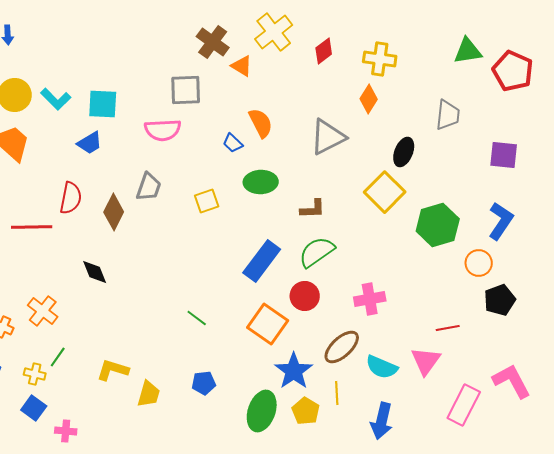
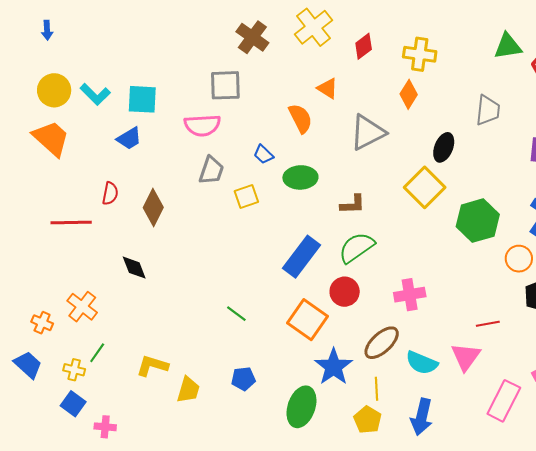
orange triangle: (242, 66) -> (328, 88), moved
blue trapezoid: (233, 143) -> (263, 154), moved
gray trapezoid: (149, 187) -> (211, 170), moved
red semicircle: (71, 198) -> (110, 193), size x0.7
yellow pentagon: (306, 411) -> (368, 420), moved

